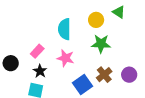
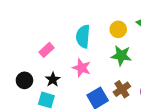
pink rectangle: (37, 51) -> (47, 50), moved
black circle: (11, 63) -> (24, 80), moved

